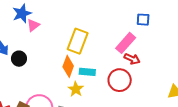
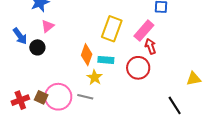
pink triangle: (33, 25) -> (48, 26), moved
yellow rectangle: (78, 41) -> (112, 29), moved
red arrow: (132, 59) -> (150, 46), turned -133

